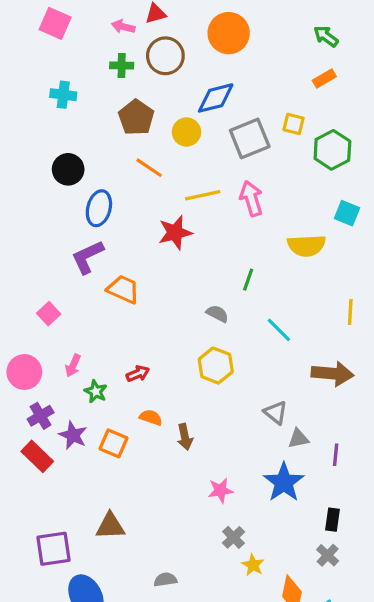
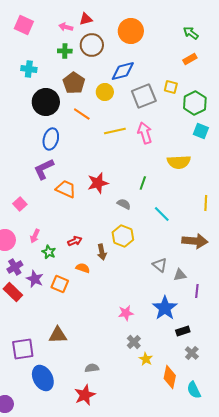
black circle: (68, 169) -> (46, 102), moved, size x1.4
cyan square: (347, 213) -> (201, 131), moved
red star: (175, 233) -> (98, 183), moved
brown arrow: (185, 437) -> (102, 252), moved
gray triangle: (298, 438) -> (180, 275), moved
black rectangle: (332, 520) -> (183, 331), moved, turned 64

